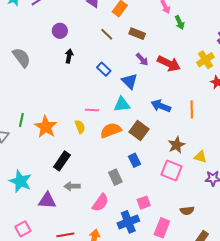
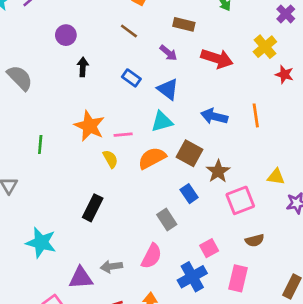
brown rectangle: (137, 34) -> (184, 24), moved
purple arrow: (142, 59) -> (168, 53), moved
green line: (21, 120) -> (40, 144), moved
orange star: (46, 127) -> (89, 126), moved
brown star: (177, 145) -> (218, 171), moved
pink square: (172, 171) -> (240, 200), turned -35
gray arrow: (72, 186) -> (111, 266), moved
purple triangle: (47, 200) -> (81, 278), moved
brown semicircle: (187, 211) -> (255, 240), moved

